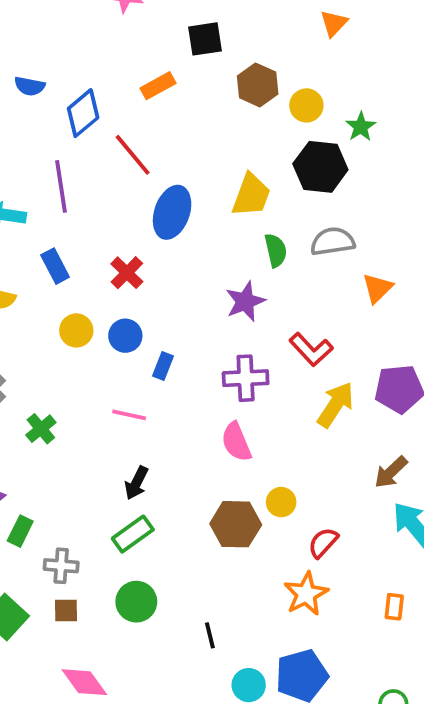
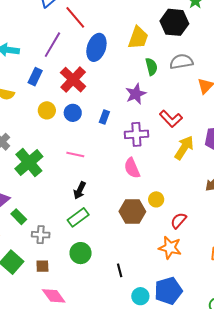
purple line: (61, 186) -> (52, 45), moved, turned 40
blue rectangle: (55, 266) -> (35, 77), turned 54
red cross: (127, 273) -> (73, 80), size x1.5
blue rectangle: (163, 366) -> (104, 117), moved
green cross: (41, 429) -> (29, 163), size x1.8
green rectangle: (20, 531) -> (19, 217), turned -70
orange star: (306, 594) -> (170, 248), turned -30
brown square: (66, 611) -> (42, 266), moved

